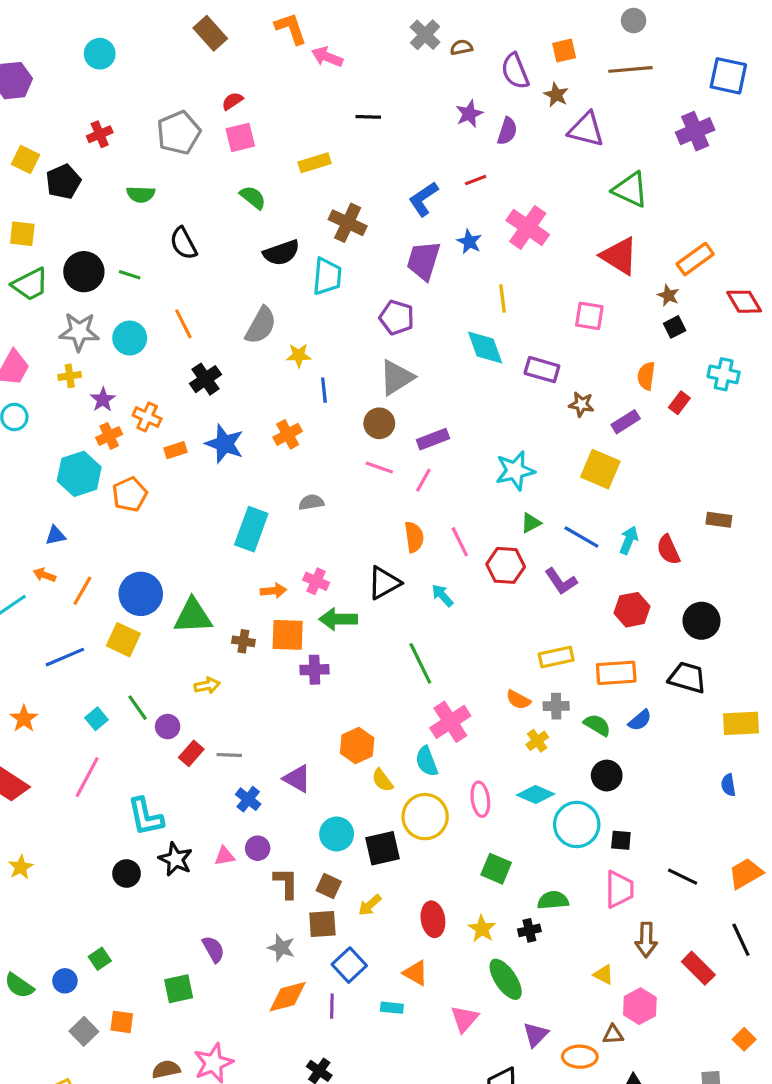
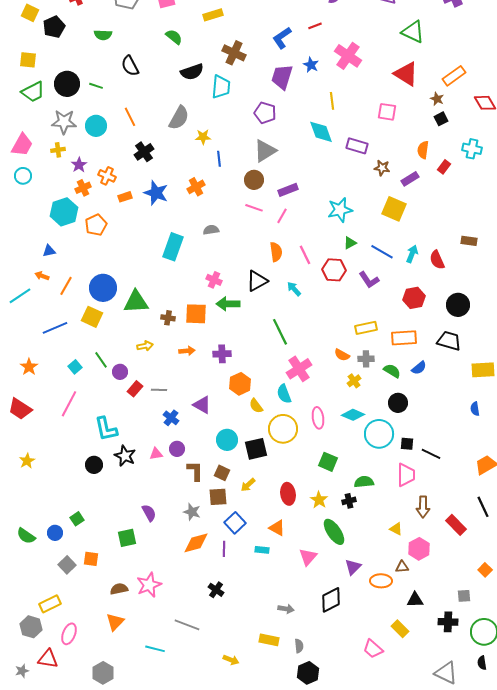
orange arrow: (273, 591) -> (187, 351), moved
purple cross: (314, 670) -> (222, 354), moved
black line: (683, 877) -> (431, 454), moved

